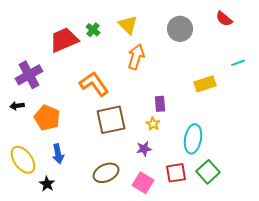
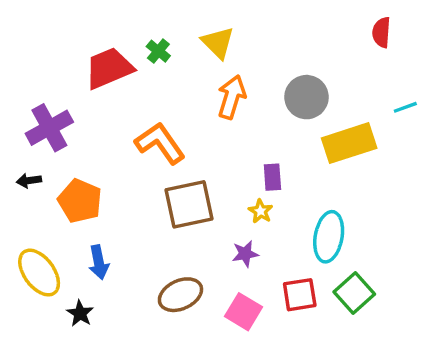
red semicircle: (224, 19) -> (381, 32), turned 54
gray circle: (180, 29) -> (307, 97), moved
yellow rectangle: (205, 84) -> (349, 143), size x1.4

